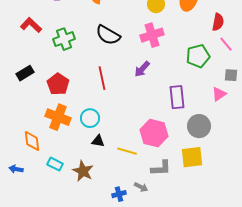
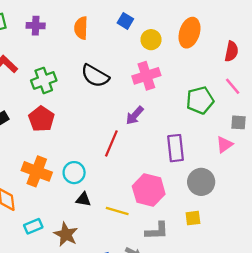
red semicircle: (218, 22) -> (231, 51), moved
red line: (102, 78) -> (111, 143), moved, turned 35
red pentagon: (58, 84) -> (41, 119), moved
yellow square: (192, 157) -> (193, 218), size x0.6
cyan rectangle: (55, 164) -> (33, 226), turned -49

